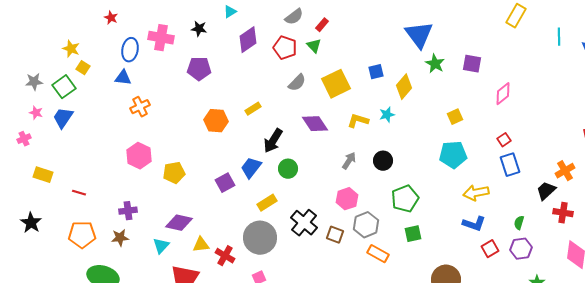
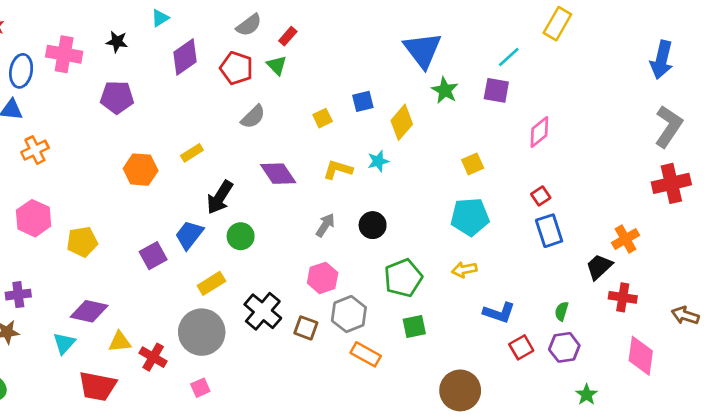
cyan line: (559, 37) -> (509, 57), moved, turned 48
yellow square: (336, 84) -> (323, 118), moved, size x0.5
yellow arrow: (476, 193) -> (464, 270), moved, size x0.7

